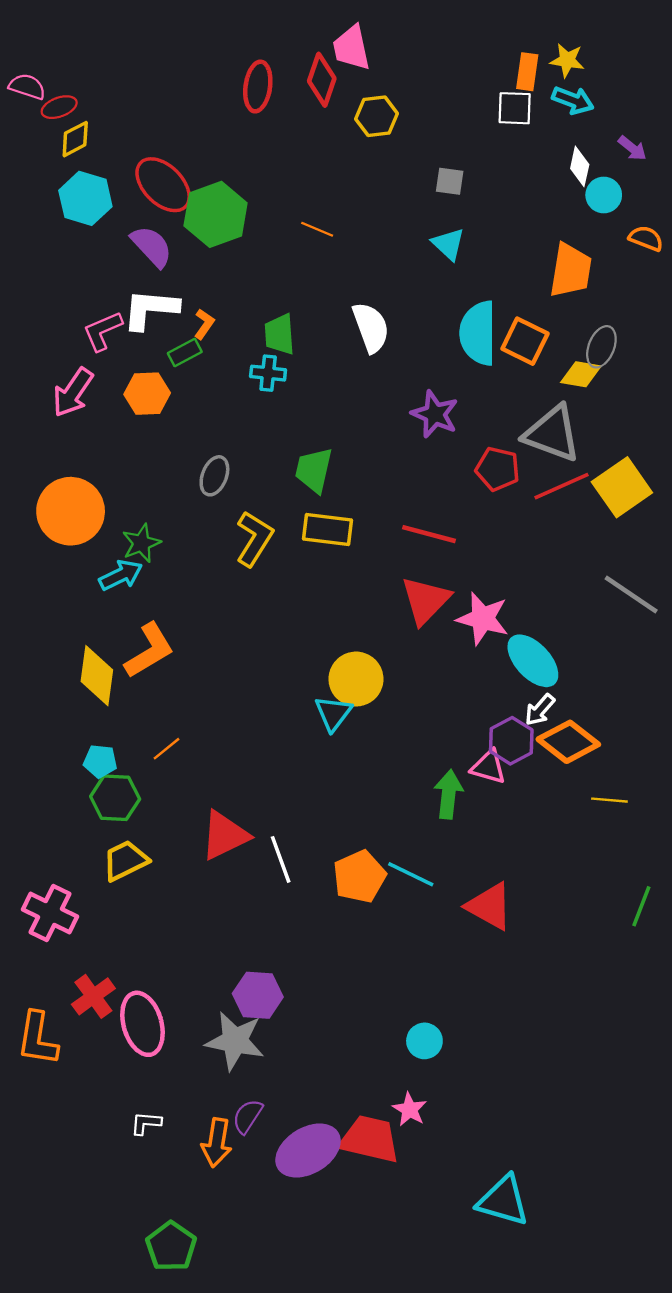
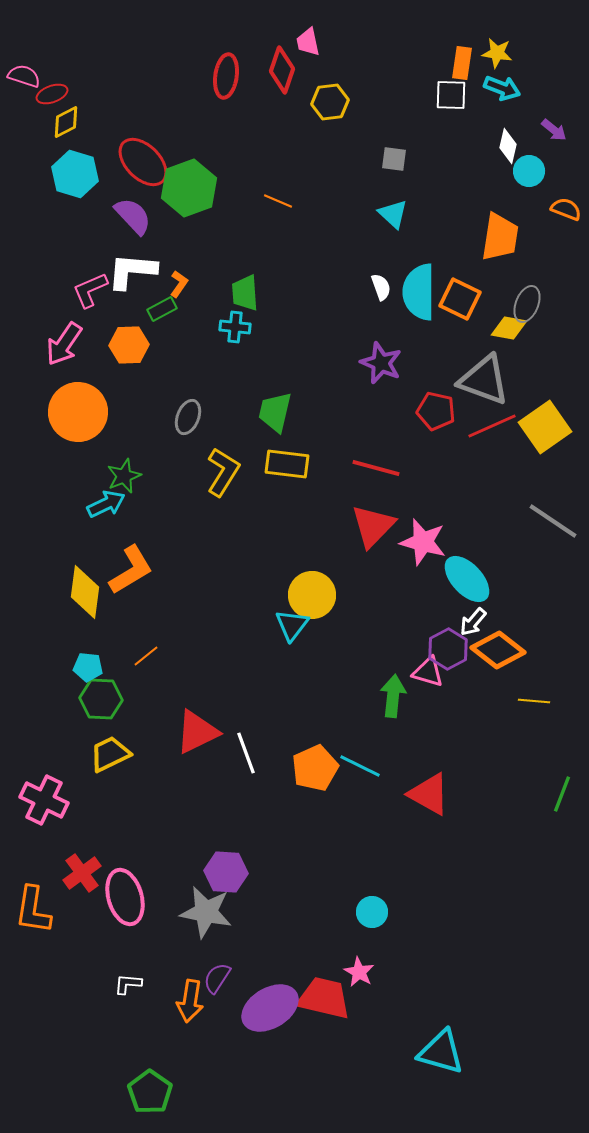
pink trapezoid: (351, 48) -> (308, 42), size x0.7
white semicircle: (371, 327) -> (381, 287), moved, size x0.6
orange circle: (71, 511) -> (78, 412), moved

